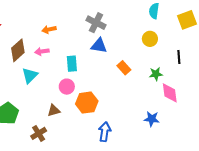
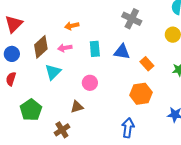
gray cross: (96, 23) -> (132, 19), moved
blue triangle: (99, 46) -> (122, 52), moved
cyan rectangle: (72, 64) -> (95, 49), moved
orange hexagon: (87, 103) -> (141, 94), moved

